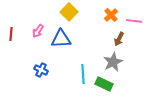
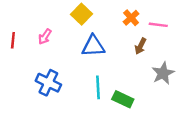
blue triangle: (61, 39) -> (93, 46), moved
gray star: (113, 62) -> (163, 73), moved
blue cross: (41, 70) -> (48, 83), size x1.5

